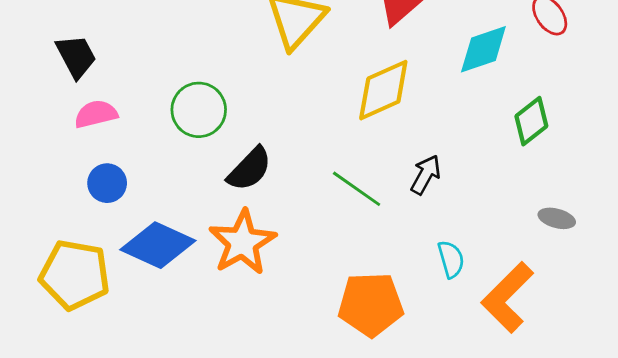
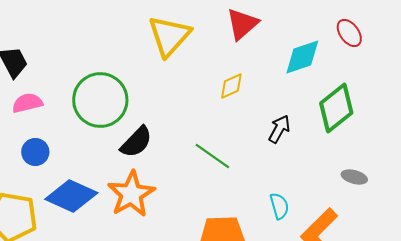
yellow diamond: (383, 90) -> (231, 86), size x0.6
green circle: (199, 110) -> (100, 100), size x1.4
green diamond: (531, 121) -> (336, 108), size x1.4
black arrow: (426, 175) -> (279, 129), moved

